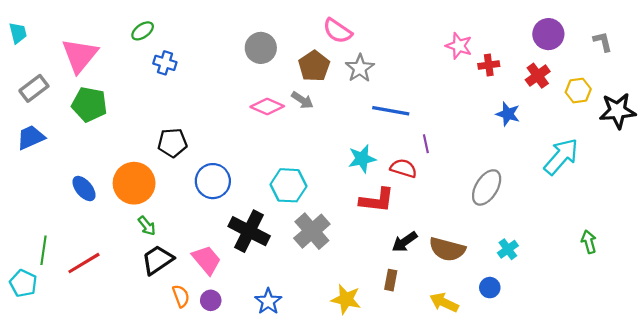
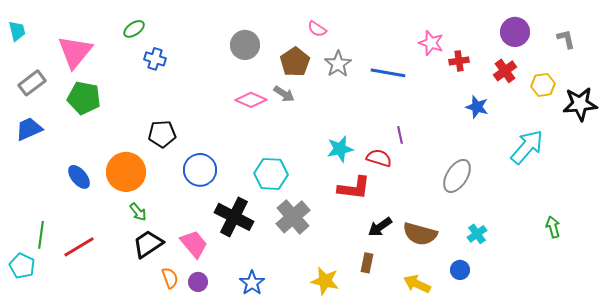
pink semicircle: (337, 31) -> (317, 29), size x0.7
blue line: (391, 111) -> (388, 73), moved

